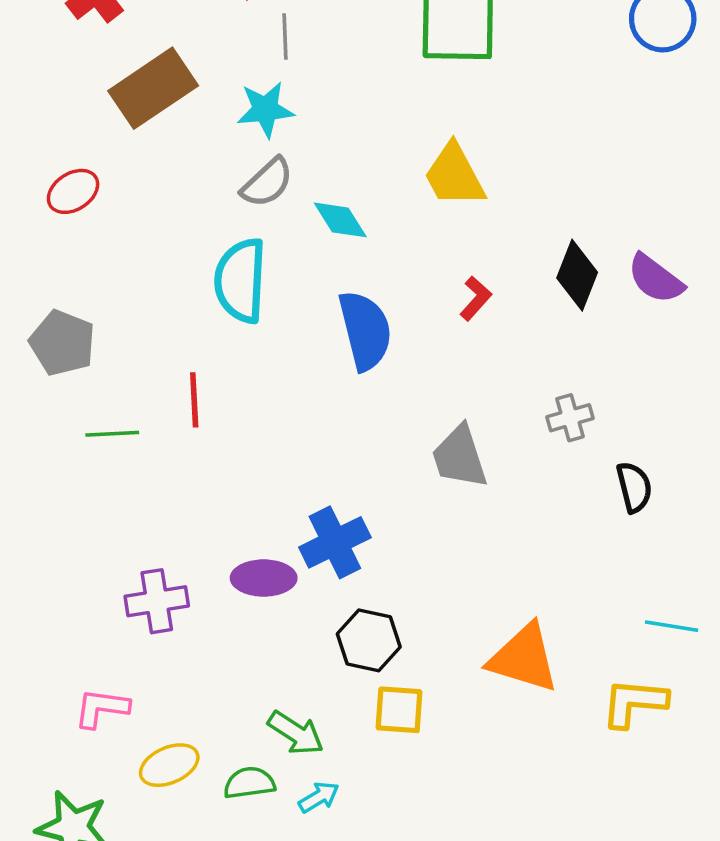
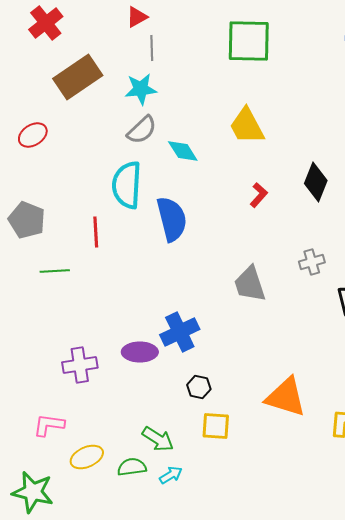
blue semicircle: (365, 330) -> (172, 219), moved
red line: (194, 400) -> (96, 232), moved
black hexagon: (369, 640) -> (199, 387), size x0.7

